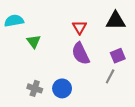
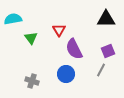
red triangle: (80, 27) -> (59, 30), moved
blue circle: (62, 88) -> (66, 74), moved

